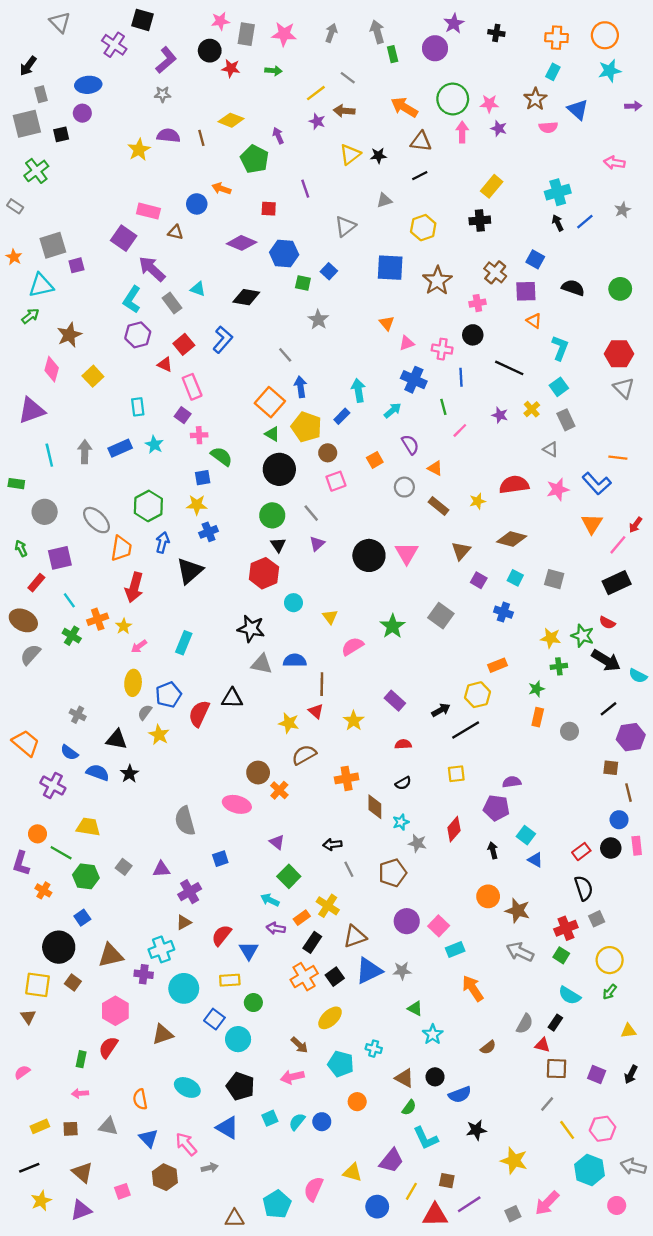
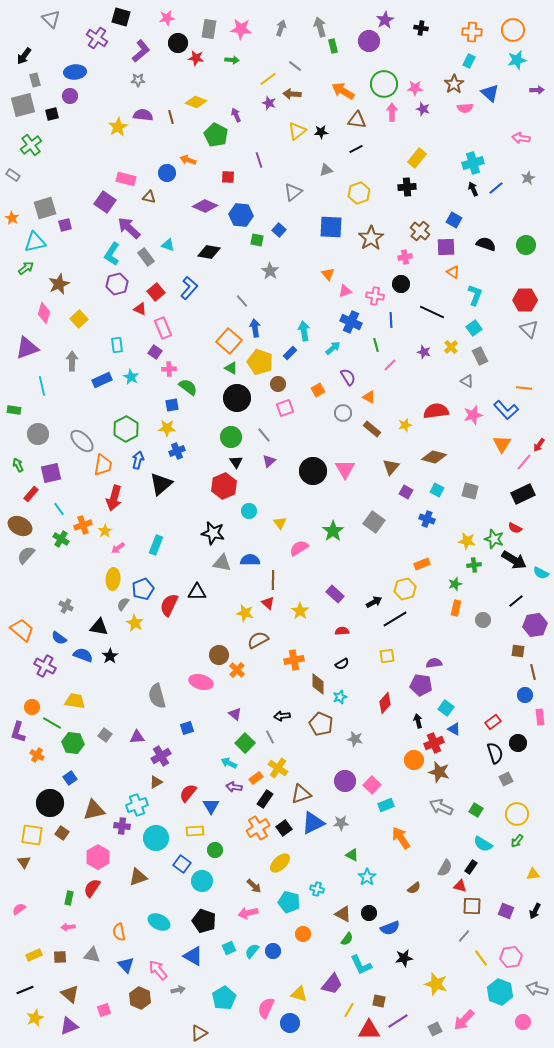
pink star: (220, 21) -> (167, 18), moved
gray arrow: (85, 452) -> (72, 361), moved
gray star: (417, 843) -> (355, 739), moved
black circle: (611, 848) -> (518, 743), moved
gray line: (349, 869) -> (270, 737), moved
brown pentagon: (393, 873) -> (321, 724), moved, turned -30
red cross: (566, 928) -> (434, 743), moved
cyan pentagon: (277, 1204) -> (224, 998), moved
blue circle: (377, 1207) -> (290, 1023), moved
brown triangle: (234, 1218) -> (199, 1033), turned -30

